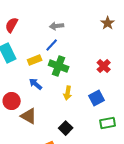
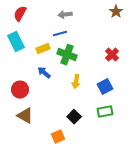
blue line: (52, 45) -> (60, 34), turned 32
brown triangle: (29, 116) -> (25, 116), moved
green rectangle: (108, 123) -> (105, 112), moved

